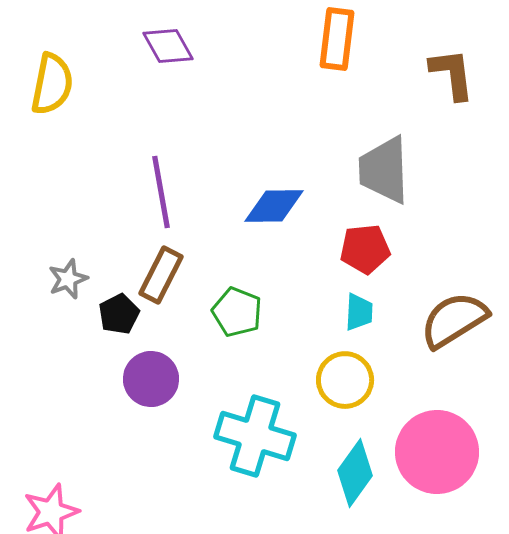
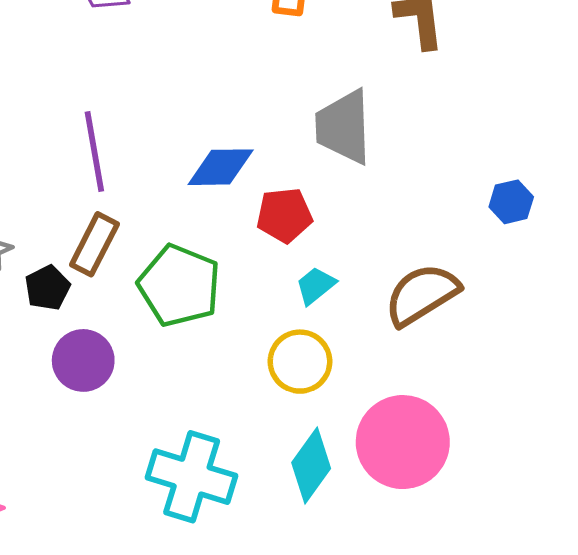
red pentagon: (365, 249) -> (284, 215), moved
green pentagon: (237, 312) -> (179, 286), size x1.5
cyan trapezoid: (359, 312) -> (316, 286), turned -132
cyan cross: (255, 436) -> (192, 477), moved

